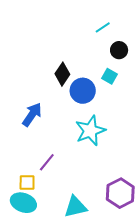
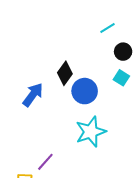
cyan square: (109, 76) -> (121, 78), moved
blue arrow: (32, 115) -> (33, 95), moved

